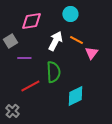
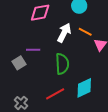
gray square: (10, 41) -> (19, 63), moved
red line: (30, 86) -> (55, 94), moved

